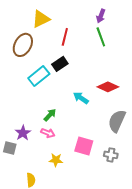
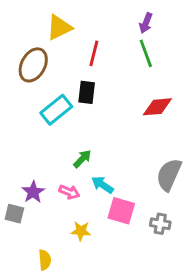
black rectangle: (60, 64) -> (87, 92), turned -49
red diamond: (108, 87) -> (157, 107), moved, turned -30
cyan arrow: (81, 98) -> (103, 185), moved
green arrow: (50, 115) -> (82, 159), moved

